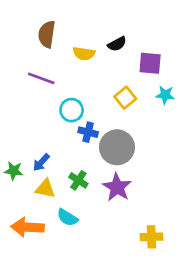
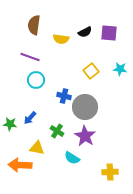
purple square: (150, 63) -> (109, 33), moved
cyan circle: (72, 110) -> (36, 80), moved
yellow triangle: (45, 189) -> (37, 148), moved
cyan semicircle: (67, 218) -> (72, 158), moved

